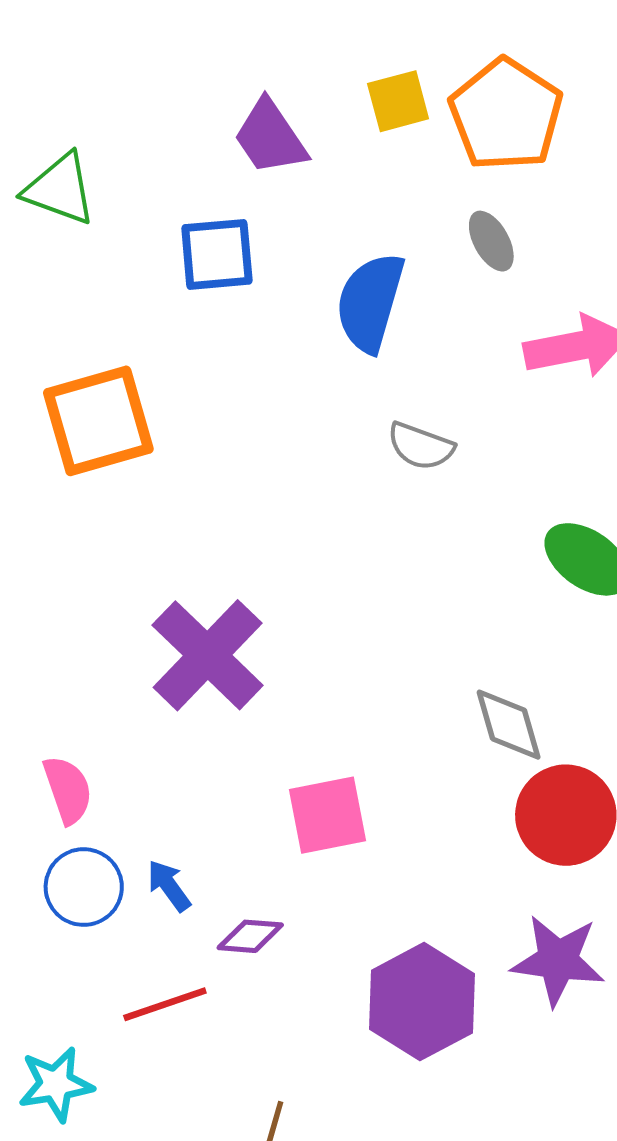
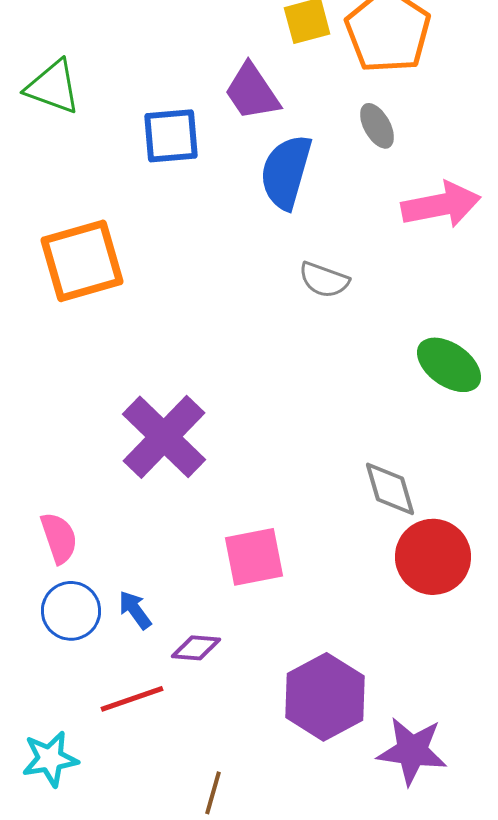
purple trapezoid: (270, 137) -> (252, 92), moved
purple star: (558, 960) -> (412, 751), moved

